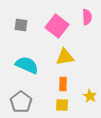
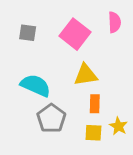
orange rectangle: (63, 84) -> (95, 104), moved
gray pentagon: (21, 102) -> (51, 118), moved
yellow square: (62, 105) -> (93, 133), moved

